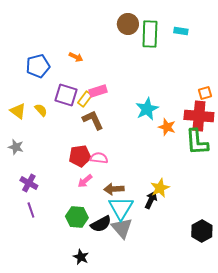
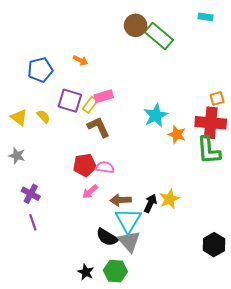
cyan rectangle: (181, 31) -> (205, 17), moved
green rectangle: (150, 34) -> (159, 36), turned -52
black arrow: (151, 200) -> (150, 203), moved
green hexagon: (77, 217) -> (115, 271), moved
black semicircle: (101, 224) -> (107, 237), turned 60

